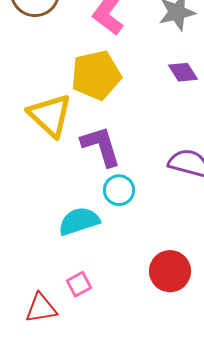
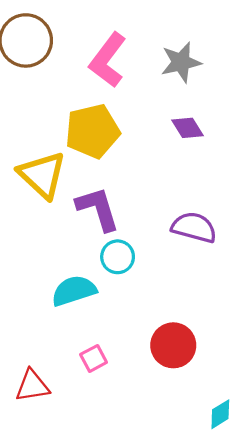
pink square: (79, 284) -> (94, 358), moved

